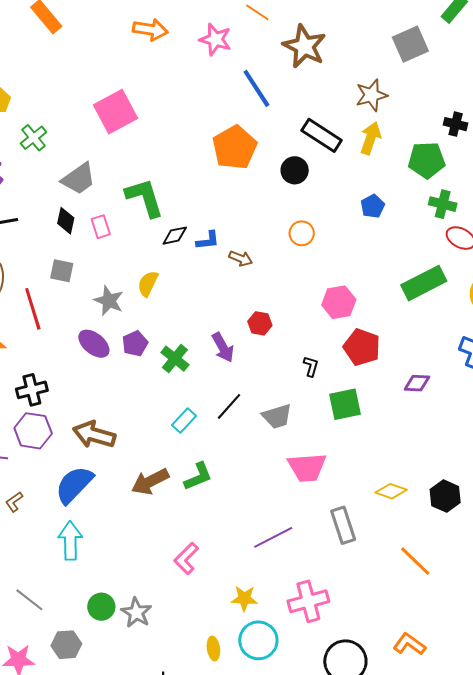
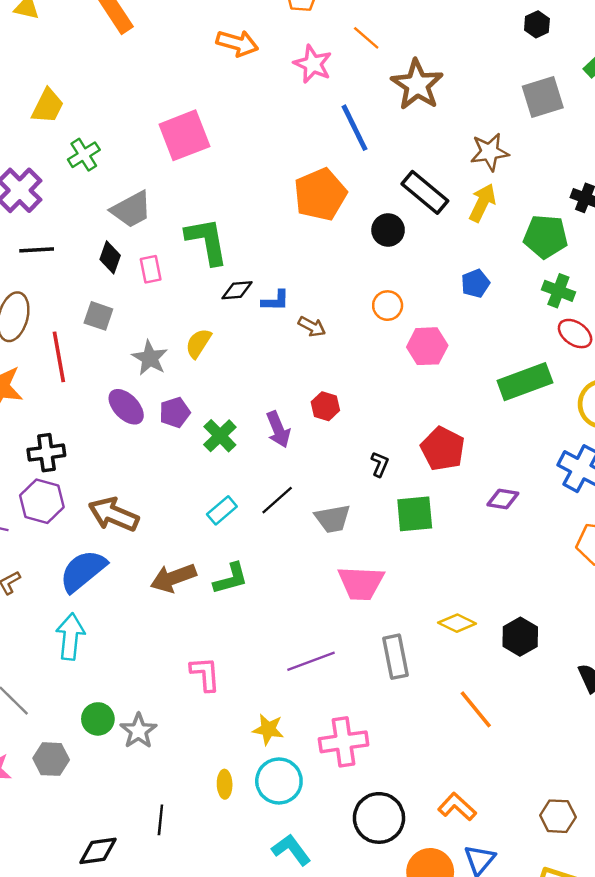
pink hexagon: (339, 302) -> (427, 346), moved
pink L-shape: (186, 559) -> (205, 674), turned 124

